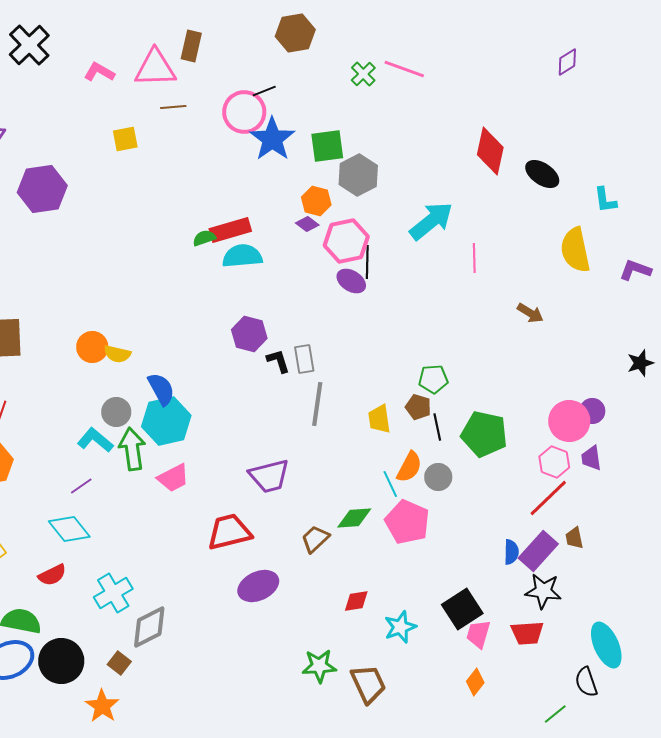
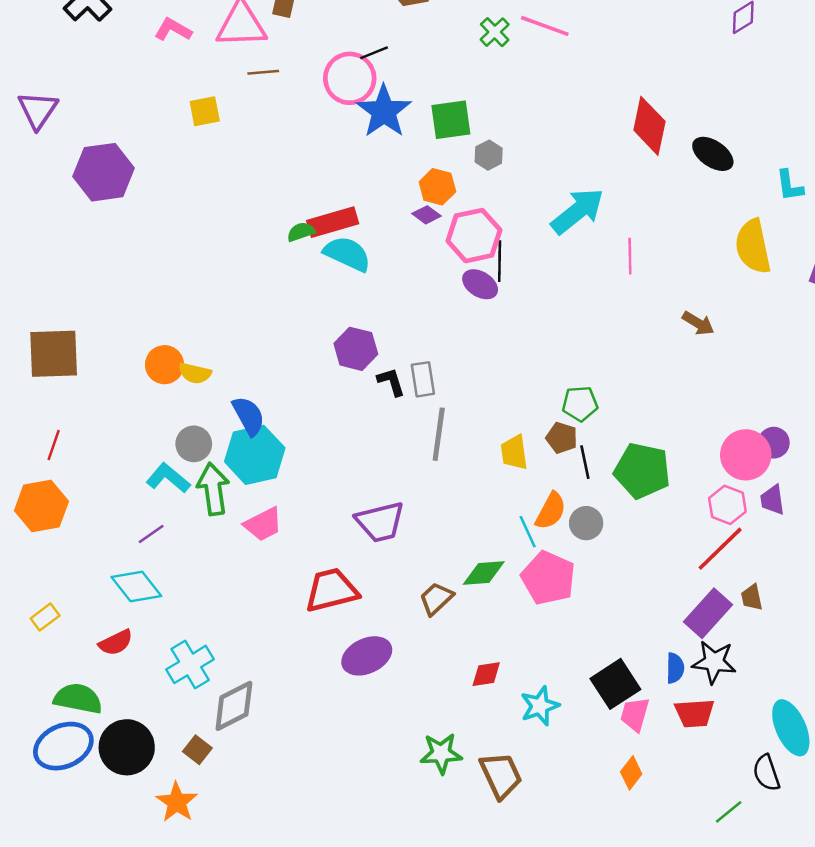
gray hexagon: (358, 175) -> (489, 155), size x0.6
cyan semicircle: (242, 256) -> (347, 254), turned 30
blue semicircle: (511, 552) -> (675, 668), moved

